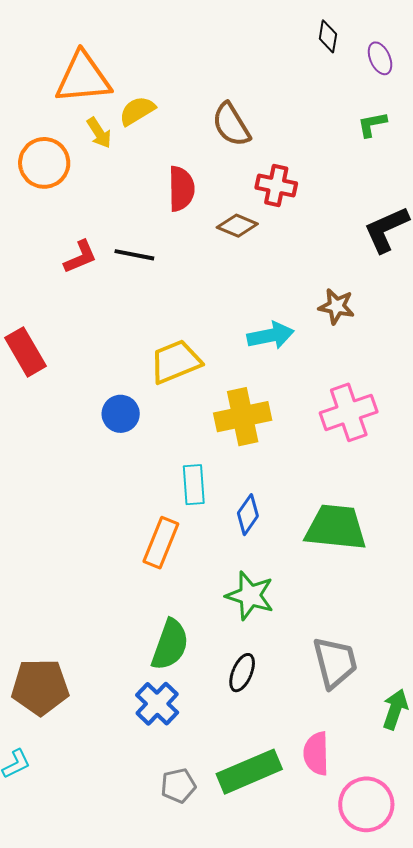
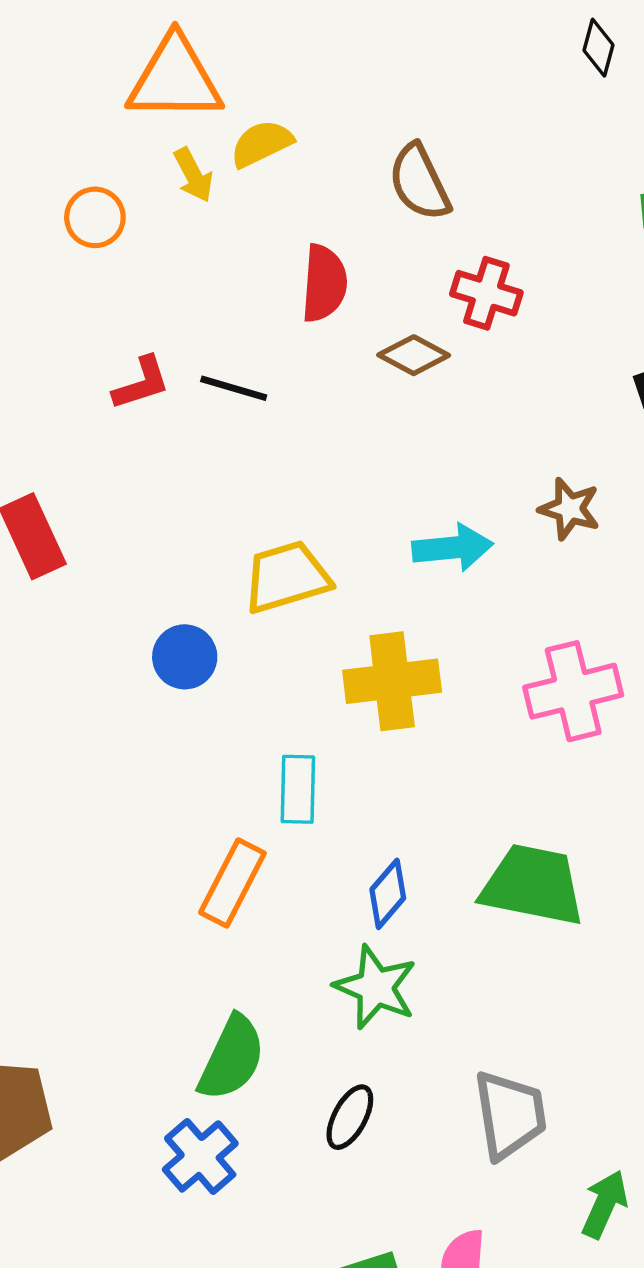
orange circle: (44, 163) -> (95, 217), size x0.7
blue diamond: (248, 515) -> (388, 894), moved

